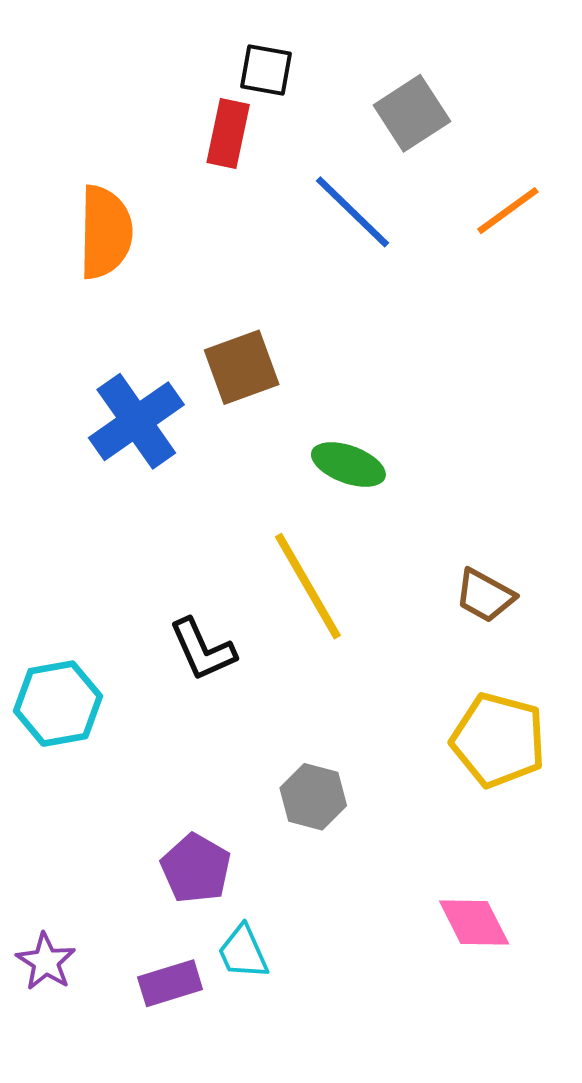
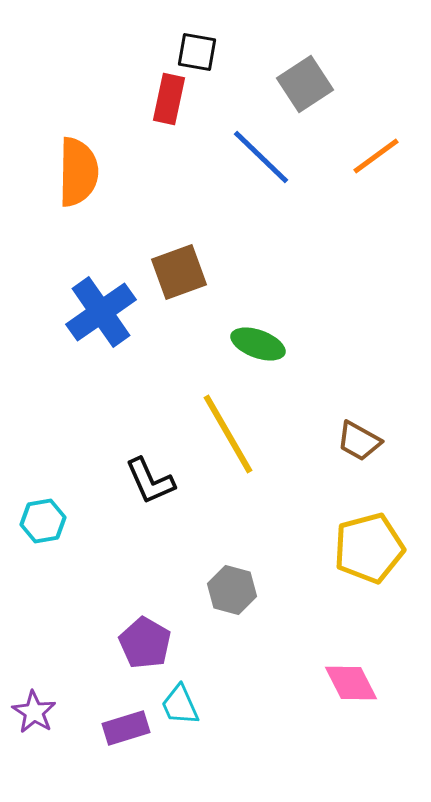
cyan hexagon: (58, 704) -> (43, 521), size x0.7
yellow pentagon: (498, 740) -> (369, 548), turned -30

